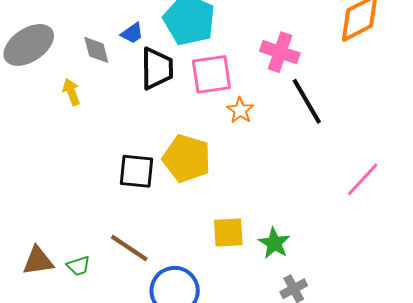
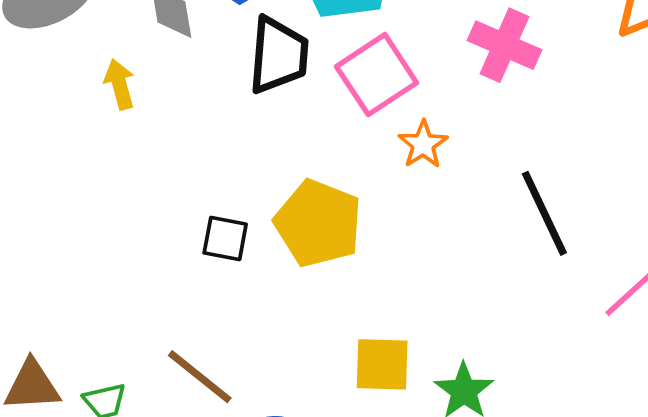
pink square: (211, 74) -> (377, 75), turned -30
black line: (307, 101) -> (544, 213), moved
black square: (137, 171) -> (225, 239), size x0.7

